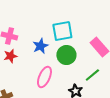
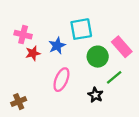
green circle: (66, 55) -> (98, 57), moved
red star: (10, 56) -> (33, 53), moved

